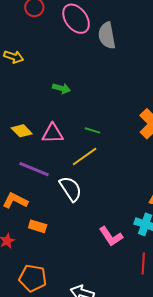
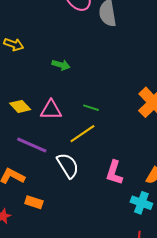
yellow arrow: (14, 57) -> (14, 44), moved
pink L-shape: (111, 236) -> (114, 173), moved, turned 50

